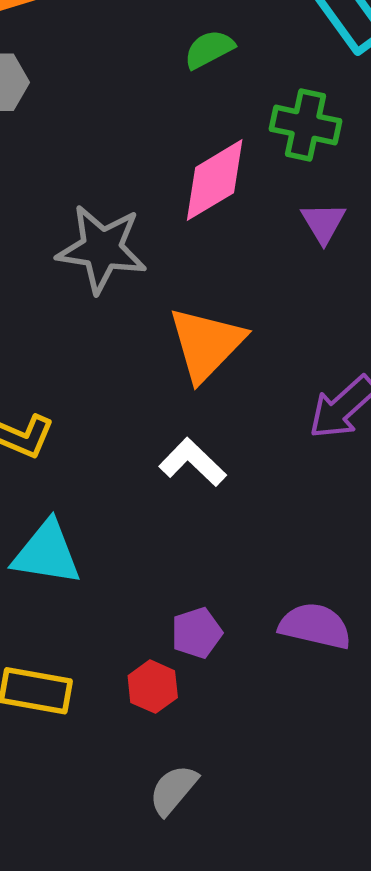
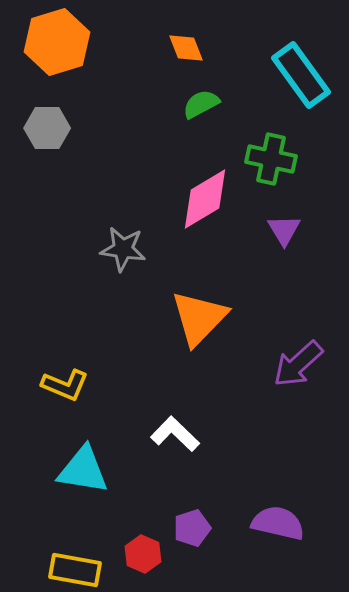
gray star: (102, 249) -> (123, 249), size x0.7
white L-shape: (193, 462) -> (175, 434), moved
red hexagon: (153, 687) -> (143, 554), moved

